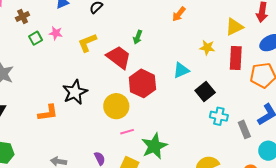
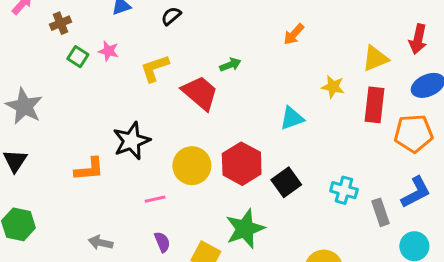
green arrow: (138, 37) -> (230, 65), turned -136
green square: (35, 38) -> (78, 57), turned -32
red hexagon: (142, 83) -> (242, 164), moved
black square: (205, 92) -> (286, 182), moved
pink line: (127, 132) -> (155, 199), moved

